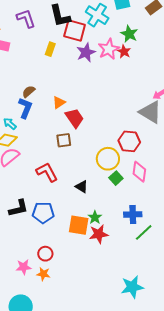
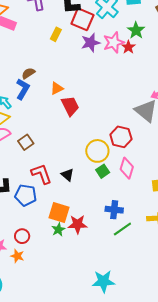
brown square: (64, 140) -> (26, 142), moved, turned -35
red L-shape: (47, 172) -> (41, 174), moved
green star: (95, 217) -> (58, 230), moved

